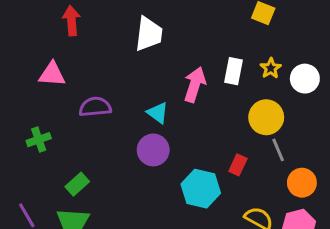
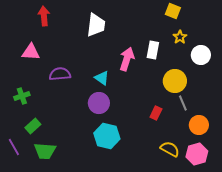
yellow star: (271, 68) -> (180, 37), moved
green rectangle: (77, 184) -> (33, 126), moved
cyan hexagon: (201, 189) -> (107, 136), moved

